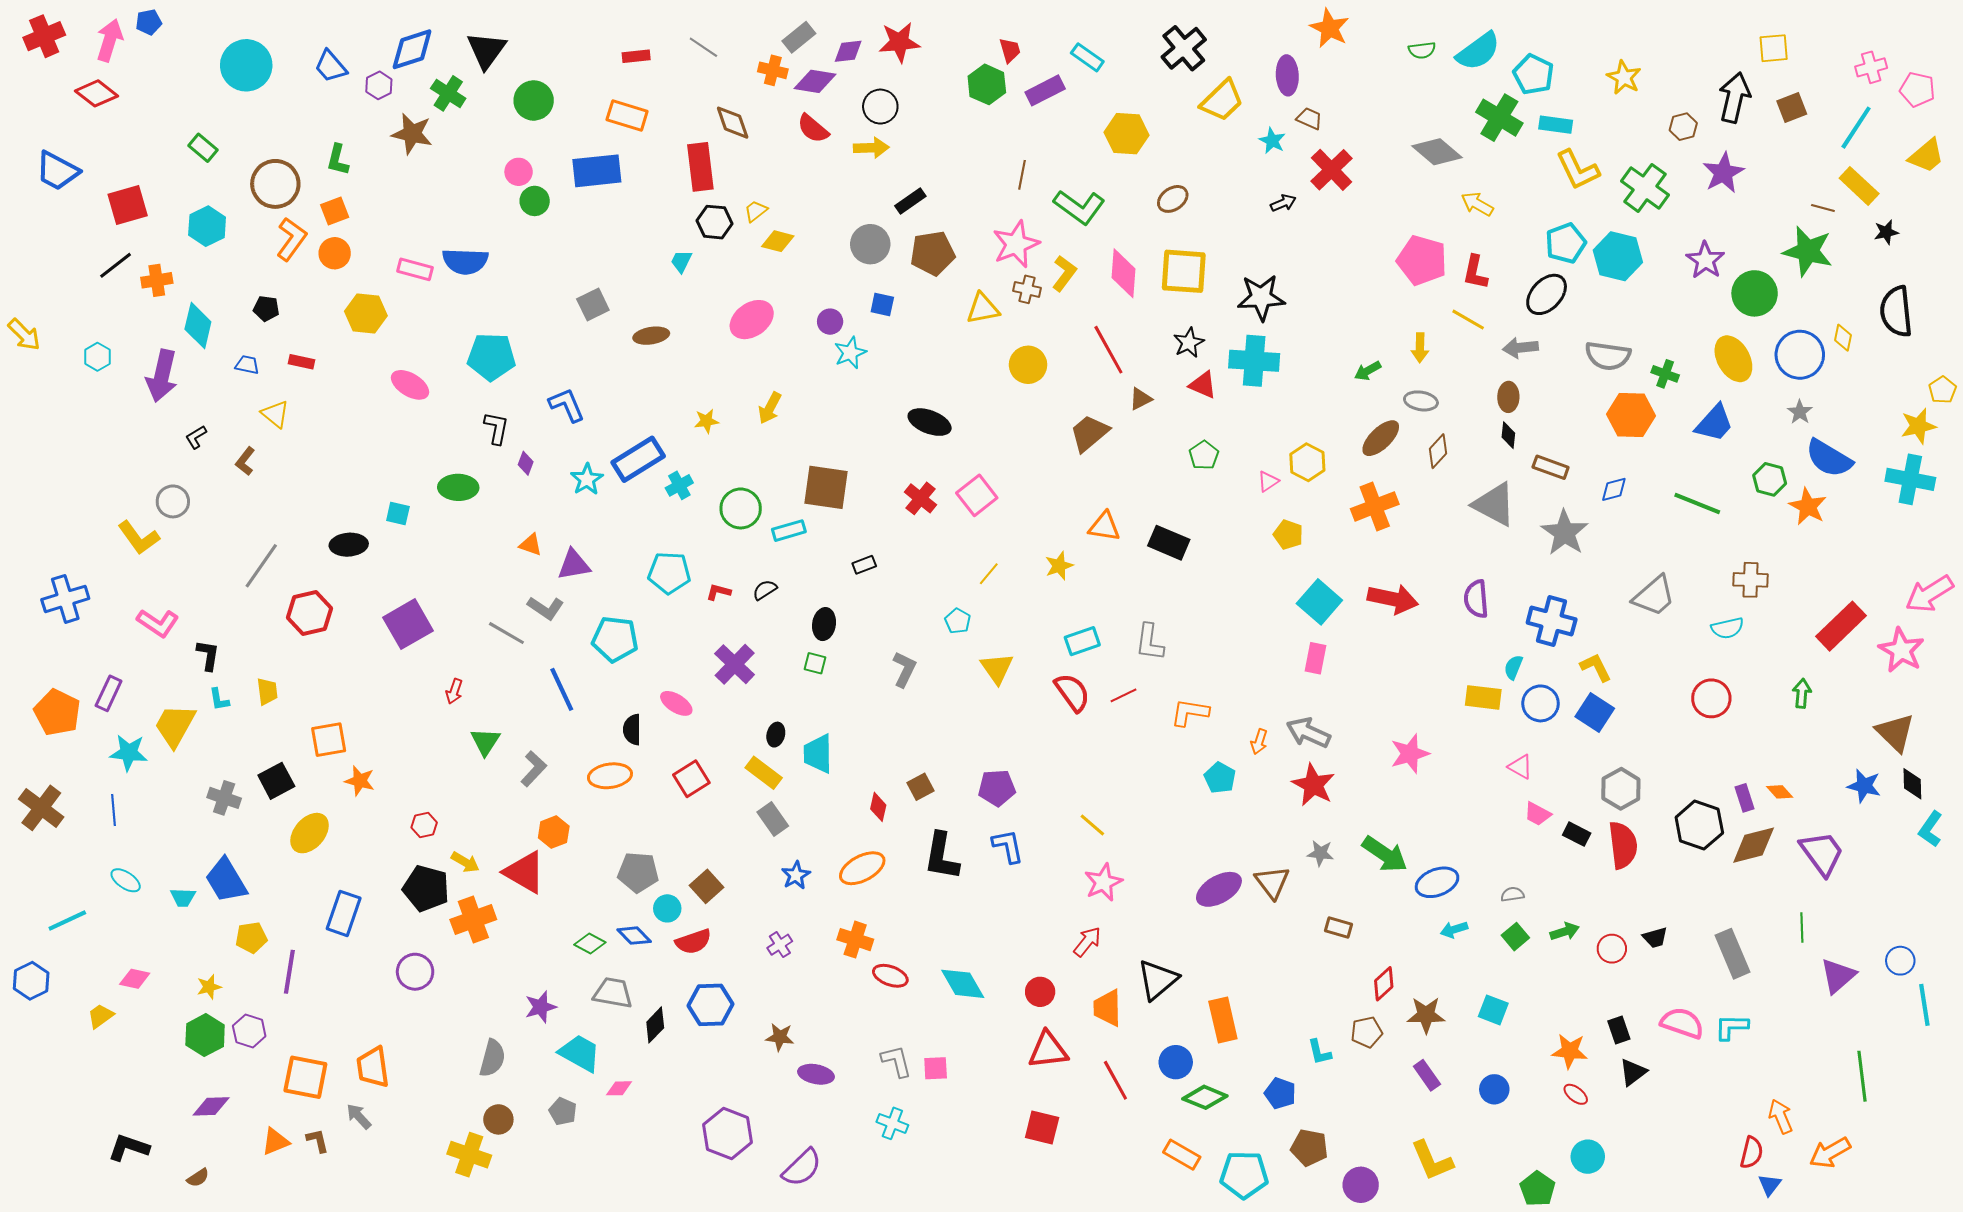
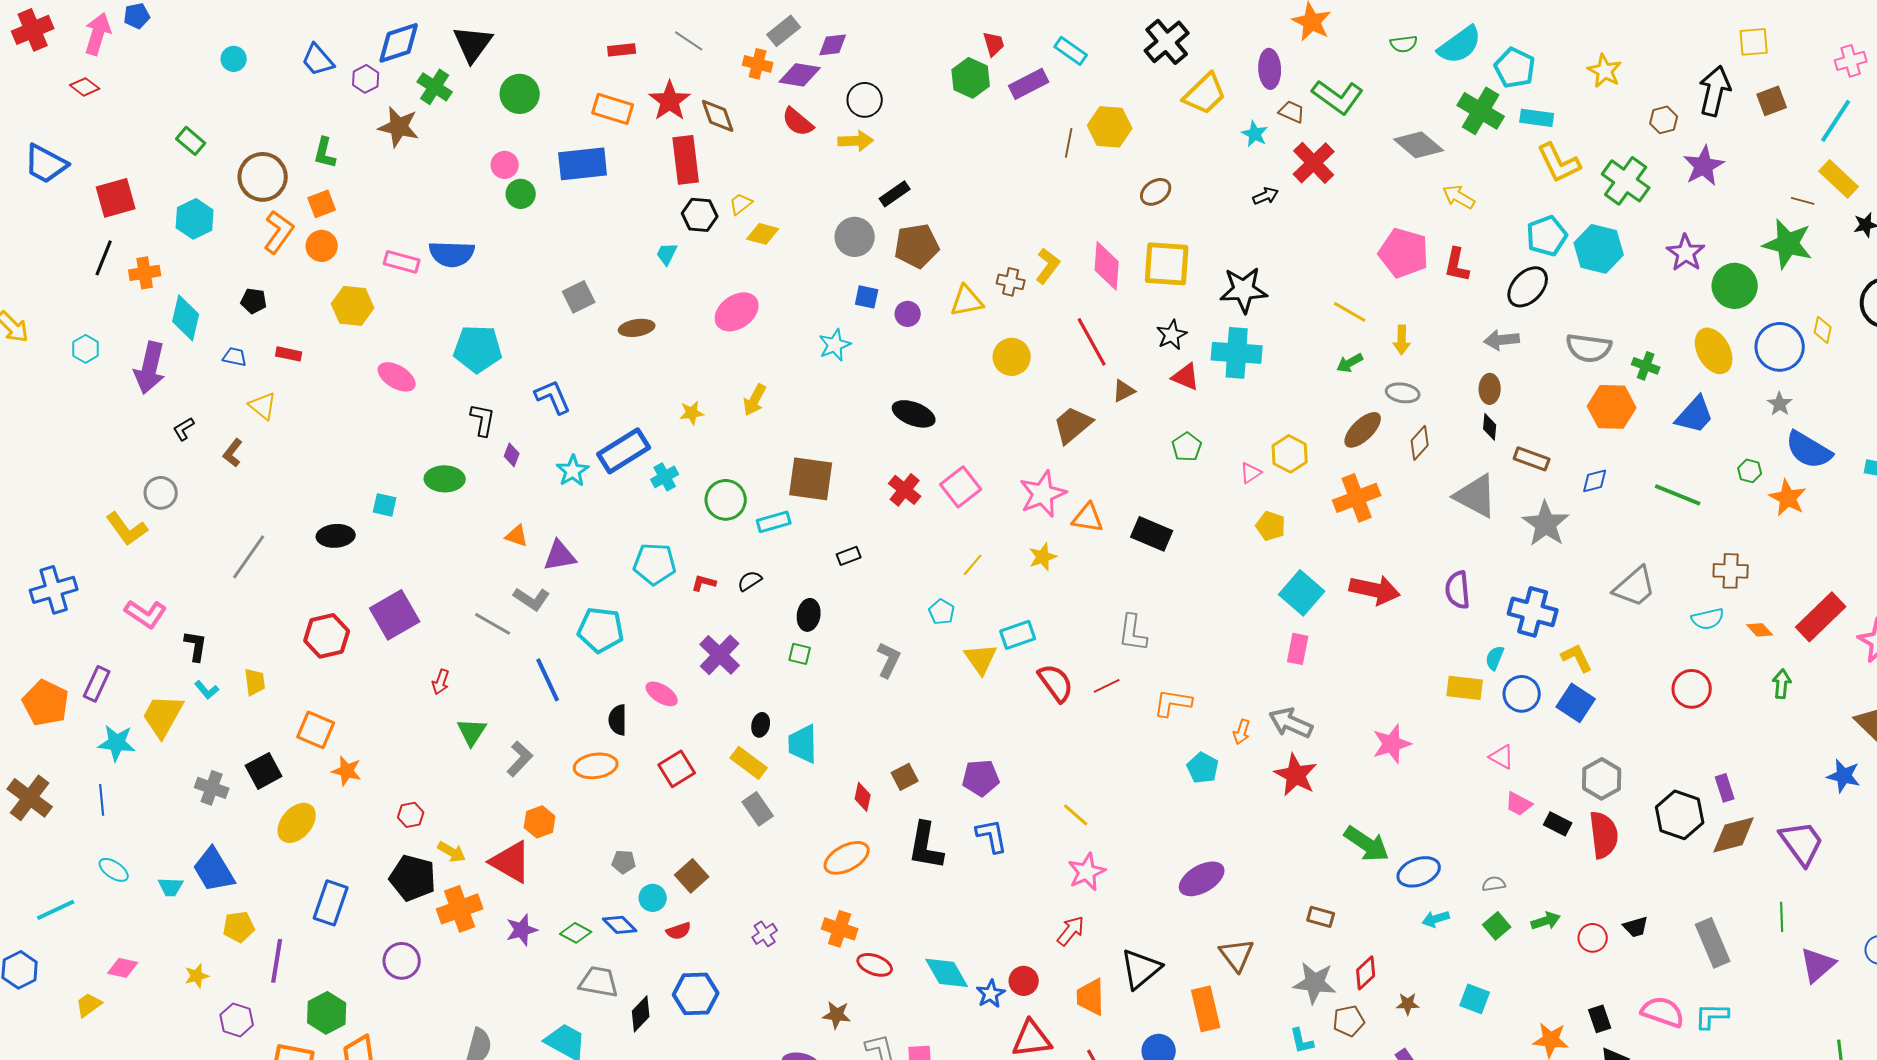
red star: (899, 42) -> (670, 101), moved, turned -30
cyan circle: (246, 65) -> (234, 59), size x0.5
red diamond: (96, 93) -> (85, 87), size x0.7
brown line: (1022, 175) -> (1069, 143), moved
green L-shape: (1079, 207) -> (1338, 97), moved
pink star: (1016, 244) -> (1043, 494), moved
black line: (116, 265) -> (104, 258), turned -30
yellow line: (1468, 320) -> (1350, 312), moved
purple circle: (830, 322) -> (908, 314), moved
green hexagon: (1770, 479) -> (1750, 471), size x0.7
red hexagon: (310, 613) -> (327, 636), moved
cyan rectangle: (1082, 641) -> (1018, 635), moved
cyan L-shape: (219, 699) -> (207, 690), turned -30
orange square: (329, 740) -> (316, 730), turned 33
orange diamond: (1780, 792) -> (1760, 630), moved
gray star: (1320, 853) -> (1315, 983), moved, size x1.6
gray pentagon: (638, 872) -> (624, 862), size x0.6
blue star: (796, 875) -> (991, 994), moved
brown triangle: (1272, 882) -> (1237, 955), moved
red semicircle: (693, 942) -> (679, 931), size x0.7
purple star: (541, 1007) -> (522, 930), moved
brown star: (1426, 1015) -> (1408, 1004), size x0.6
green hexagon: (205, 1035) -> (327, 1013), moved
brown star: (780, 1037) -> (837, 1015), moved

